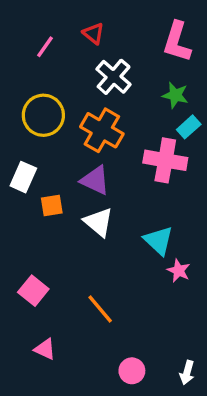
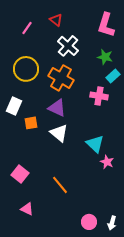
pink cross: (165, 160) -> (99, 96), size x0.7
pink circle: (132, 371) -> (89, 222), moved

